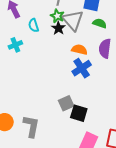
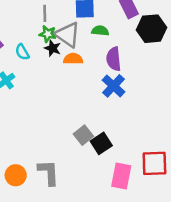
orange semicircle: (79, 50) -> (73, 59), moved
blue cross: (82, 68) -> (113, 86), moved
black square: (79, 113) -> (101, 143), turned -36

